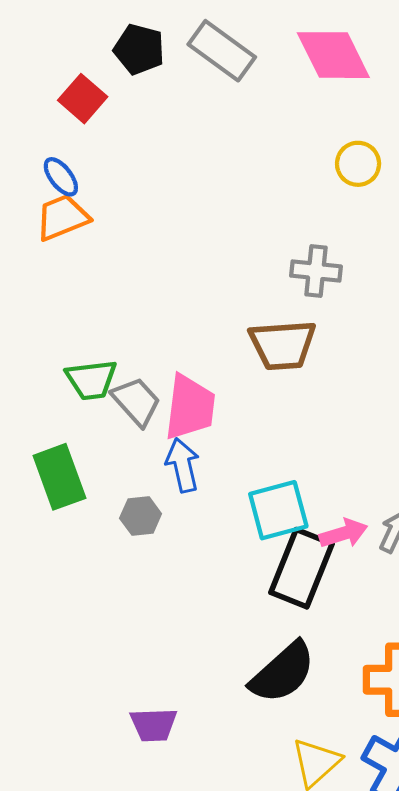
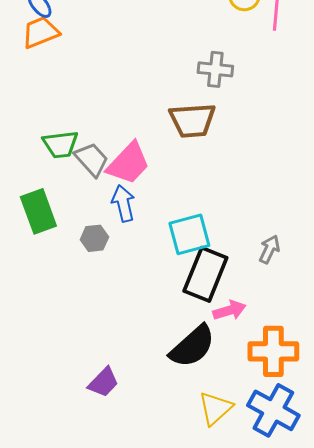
pink trapezoid: (190, 407) -> (128, 163), turned 36
pink arrow: (344, 533) -> (229, 310), moved
purple trapezoid: (154, 725) -> (103, 382), turned -44

